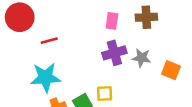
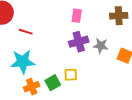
brown cross: (146, 17) -> (119, 16), moved
red line: (49, 41) -> (26, 32), turned 32

